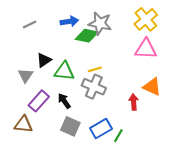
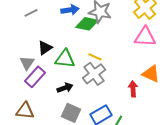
yellow line: (95, 69) -> (95, 57), turned 40
gray cross: (94, 87) -> (94, 74), turned 30
purple rectangle: (39, 101) -> (35, 77), moved
black arrow: (64, 101) -> (65, 88), turned 105

